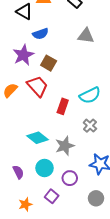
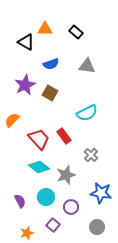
blue semicircle: (40, 34) -> (51, 64), moved
red trapezoid: (37, 86) -> (39, 139), moved
cyan semicircle: (90, 95) -> (87, 113), moved
red rectangle: (63, 106) -> (64, 136), turned -56

